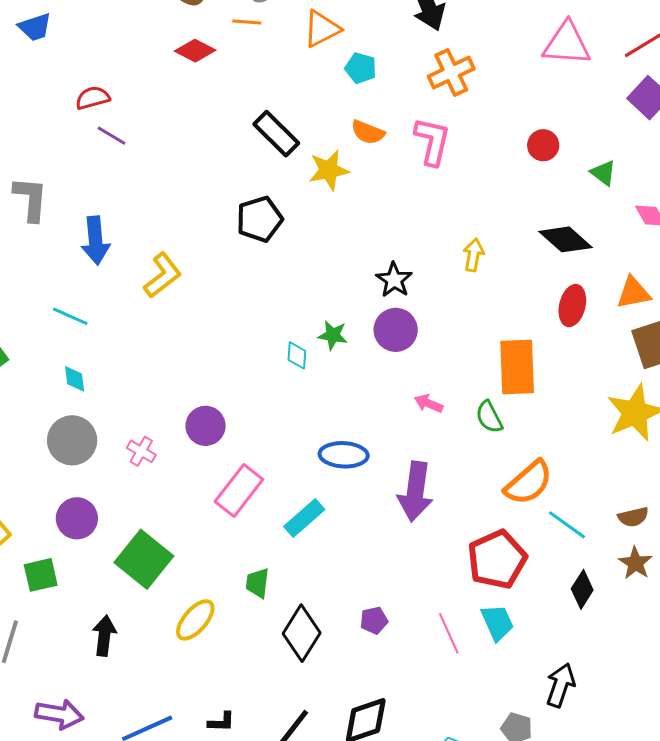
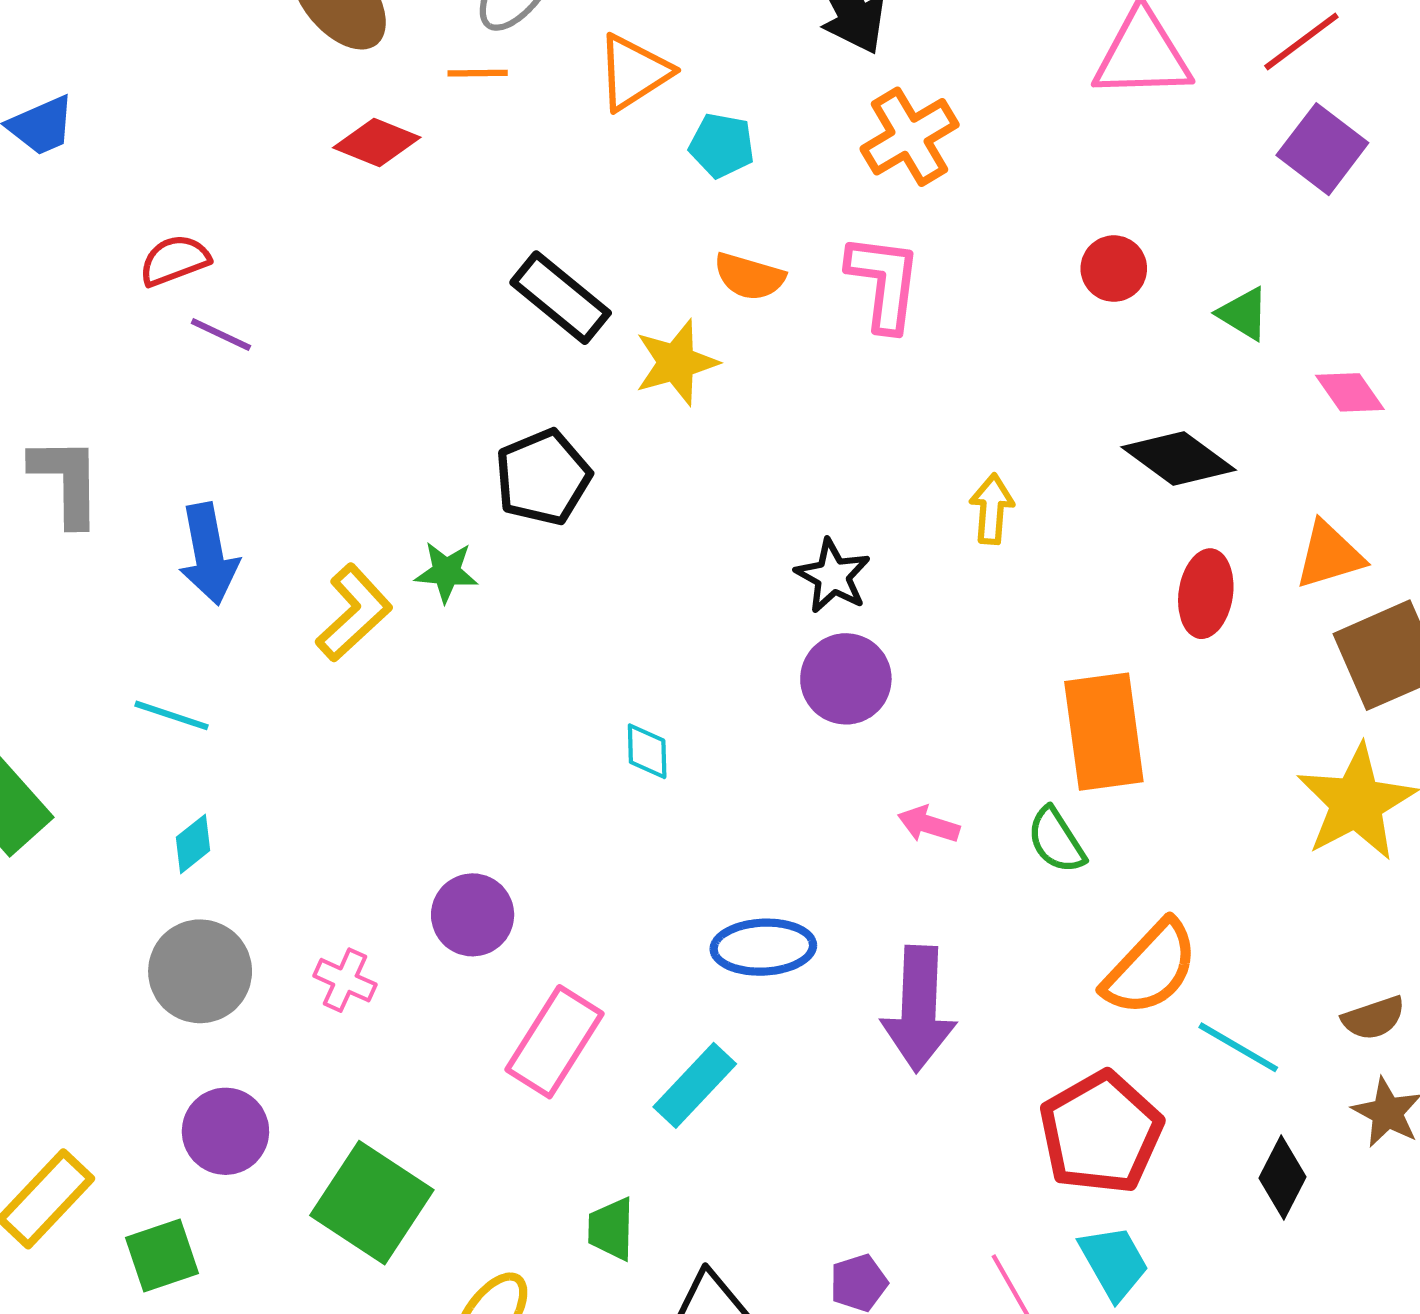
green star: (333, 335) -> (446, 572), moved
cyan diamond: (75, 379) -> (193, 844), turned 64

